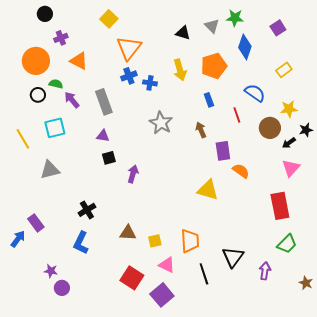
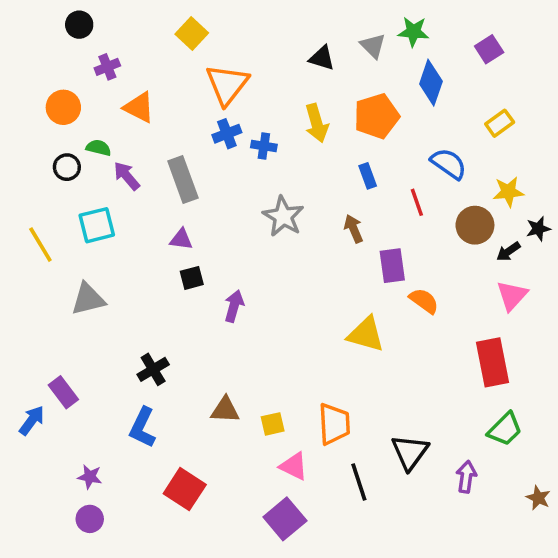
orange circle: (36, 61) -> (63, 107), size x0.7
red square: (132, 278) -> (185, 489), moved
purple circle: (62, 288) -> (90, 519), moved

